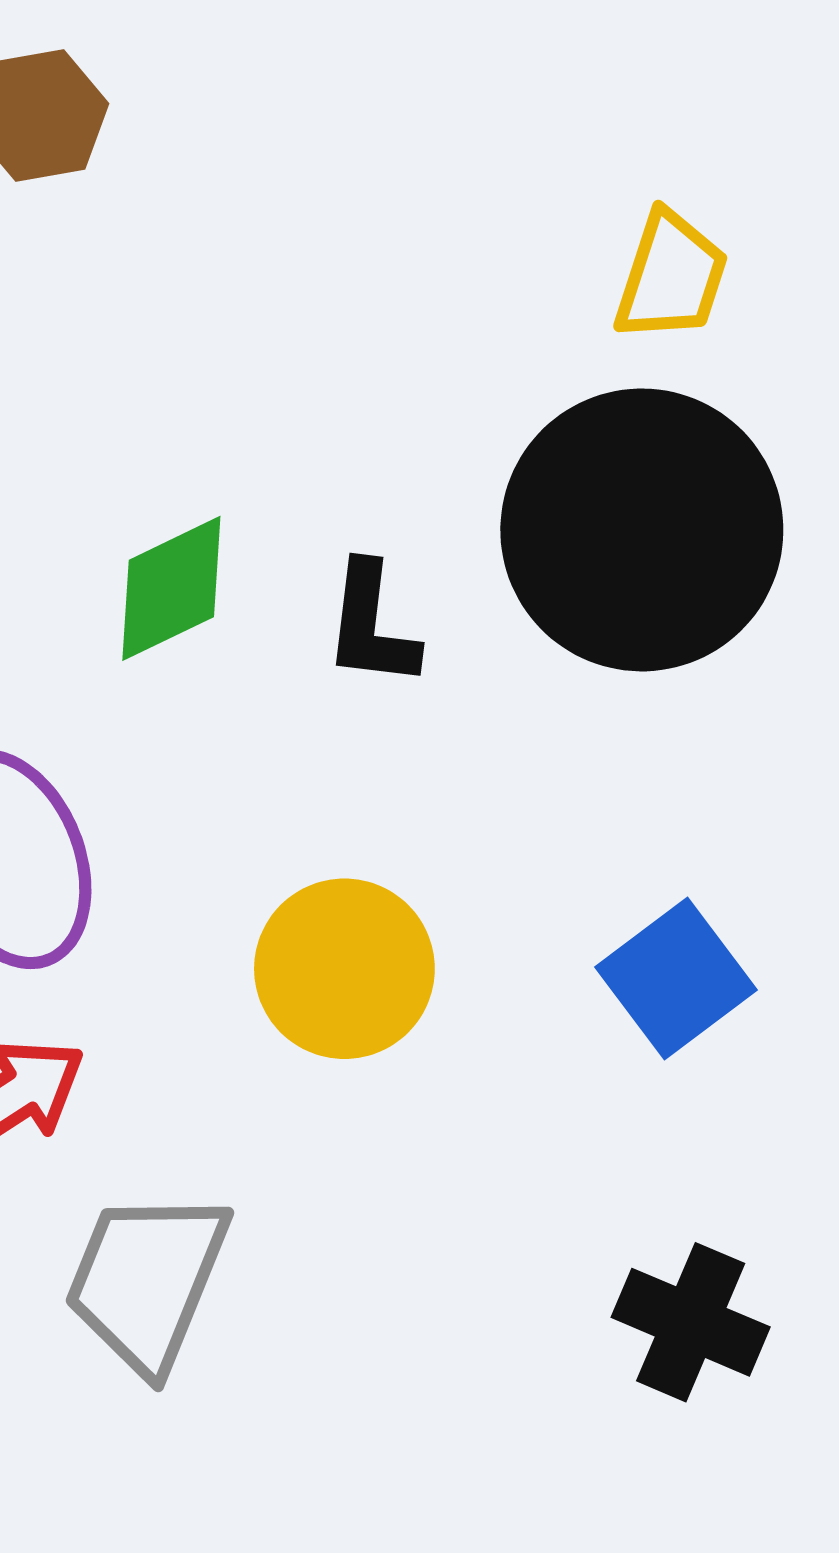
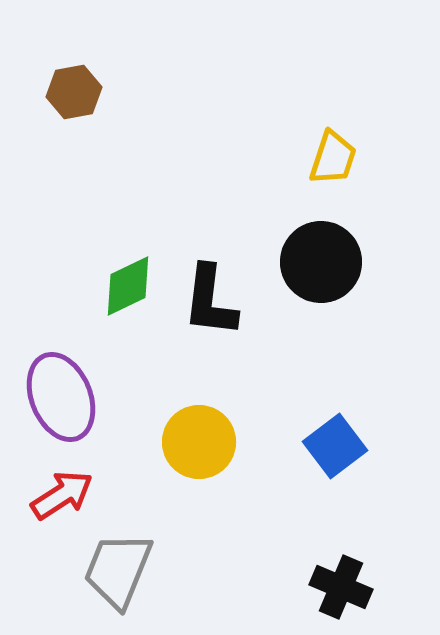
black circle: (642, 530) -> (321, 262), size x0.7
black L-shape: (371, 625) -> (210, 301), size x1.4

